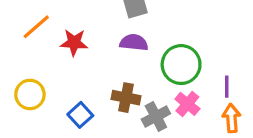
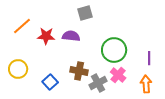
purple semicircle: (134, 42) -> (71, 36), moved
purple line: (227, 87) -> (149, 58), moved

